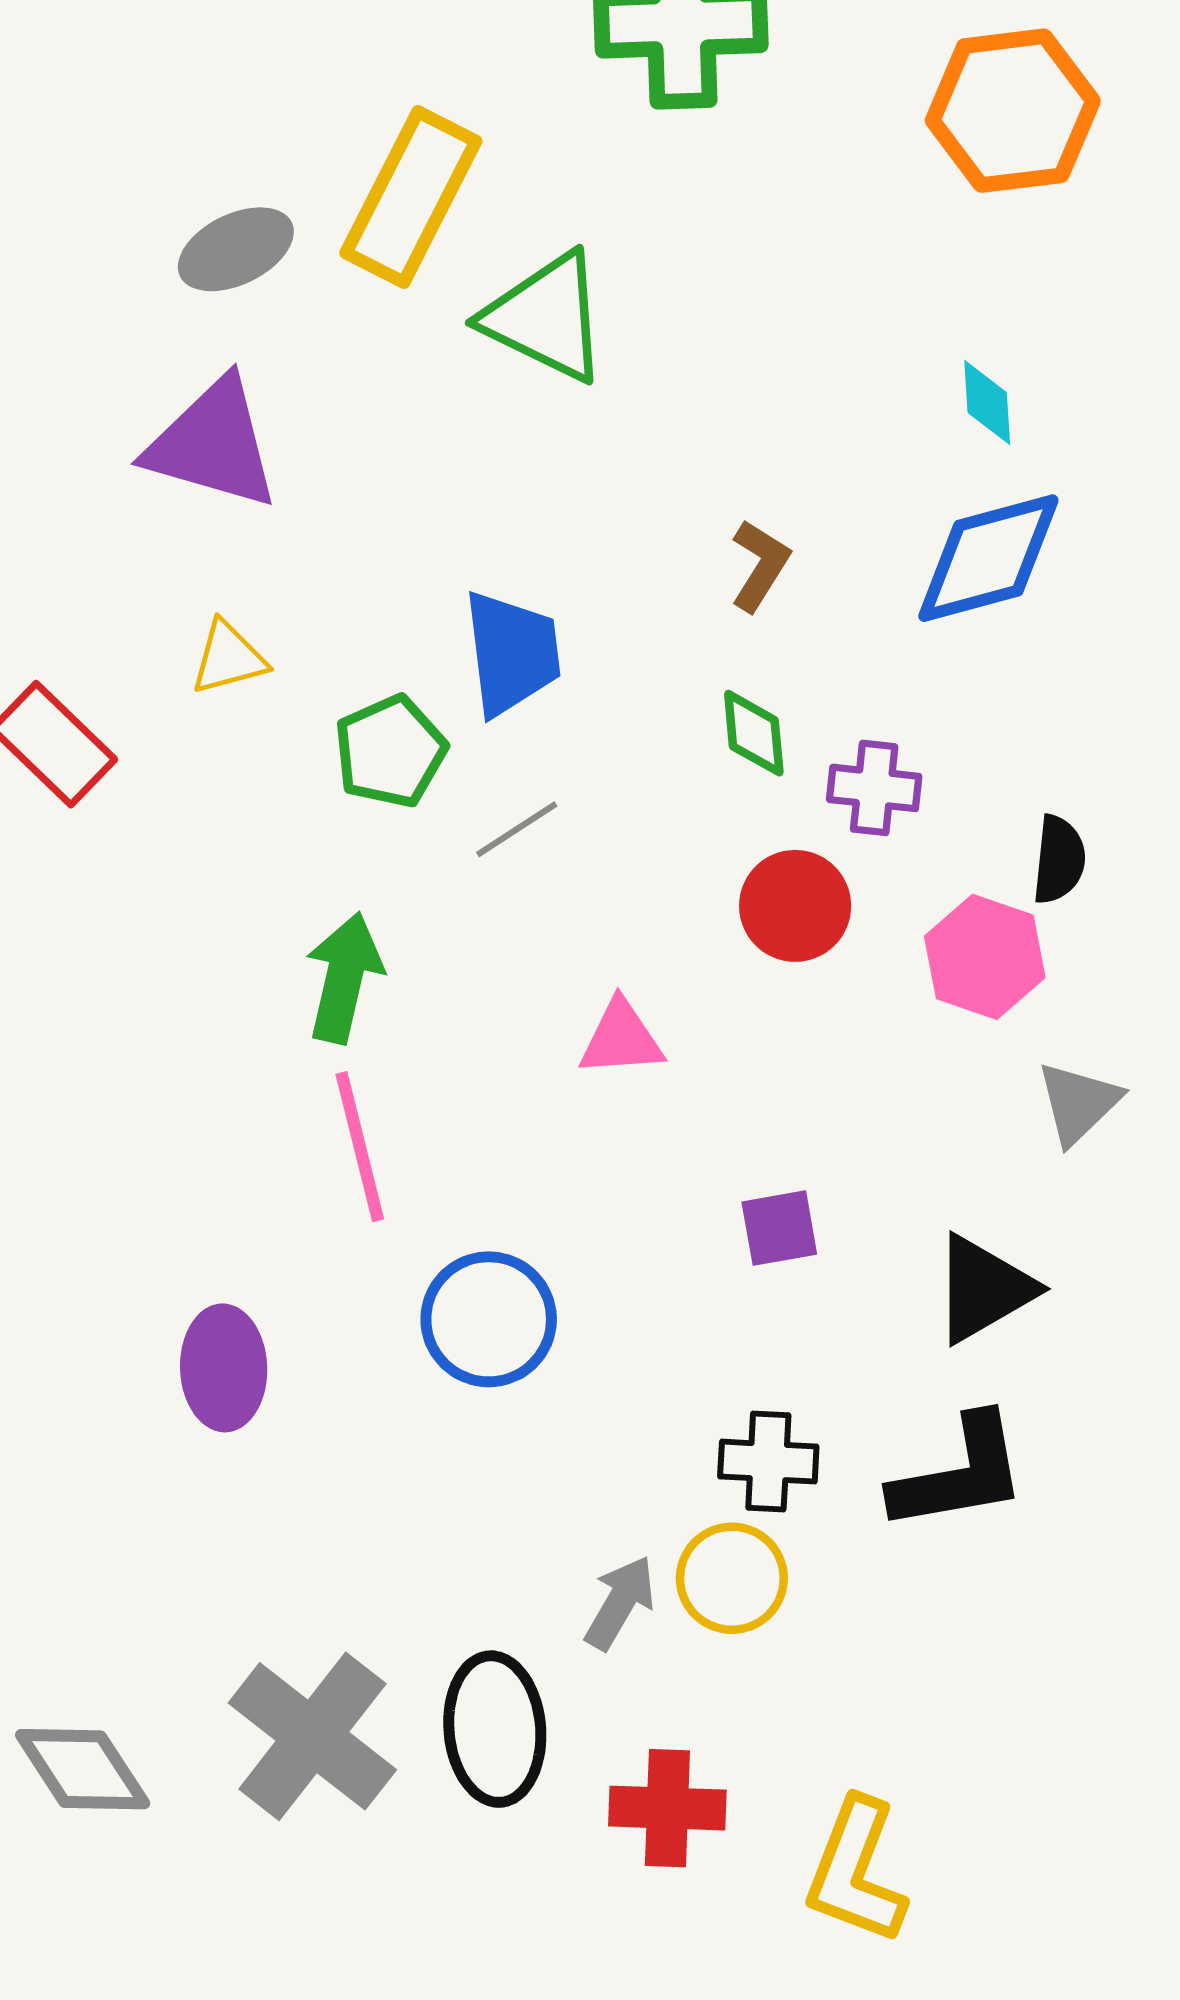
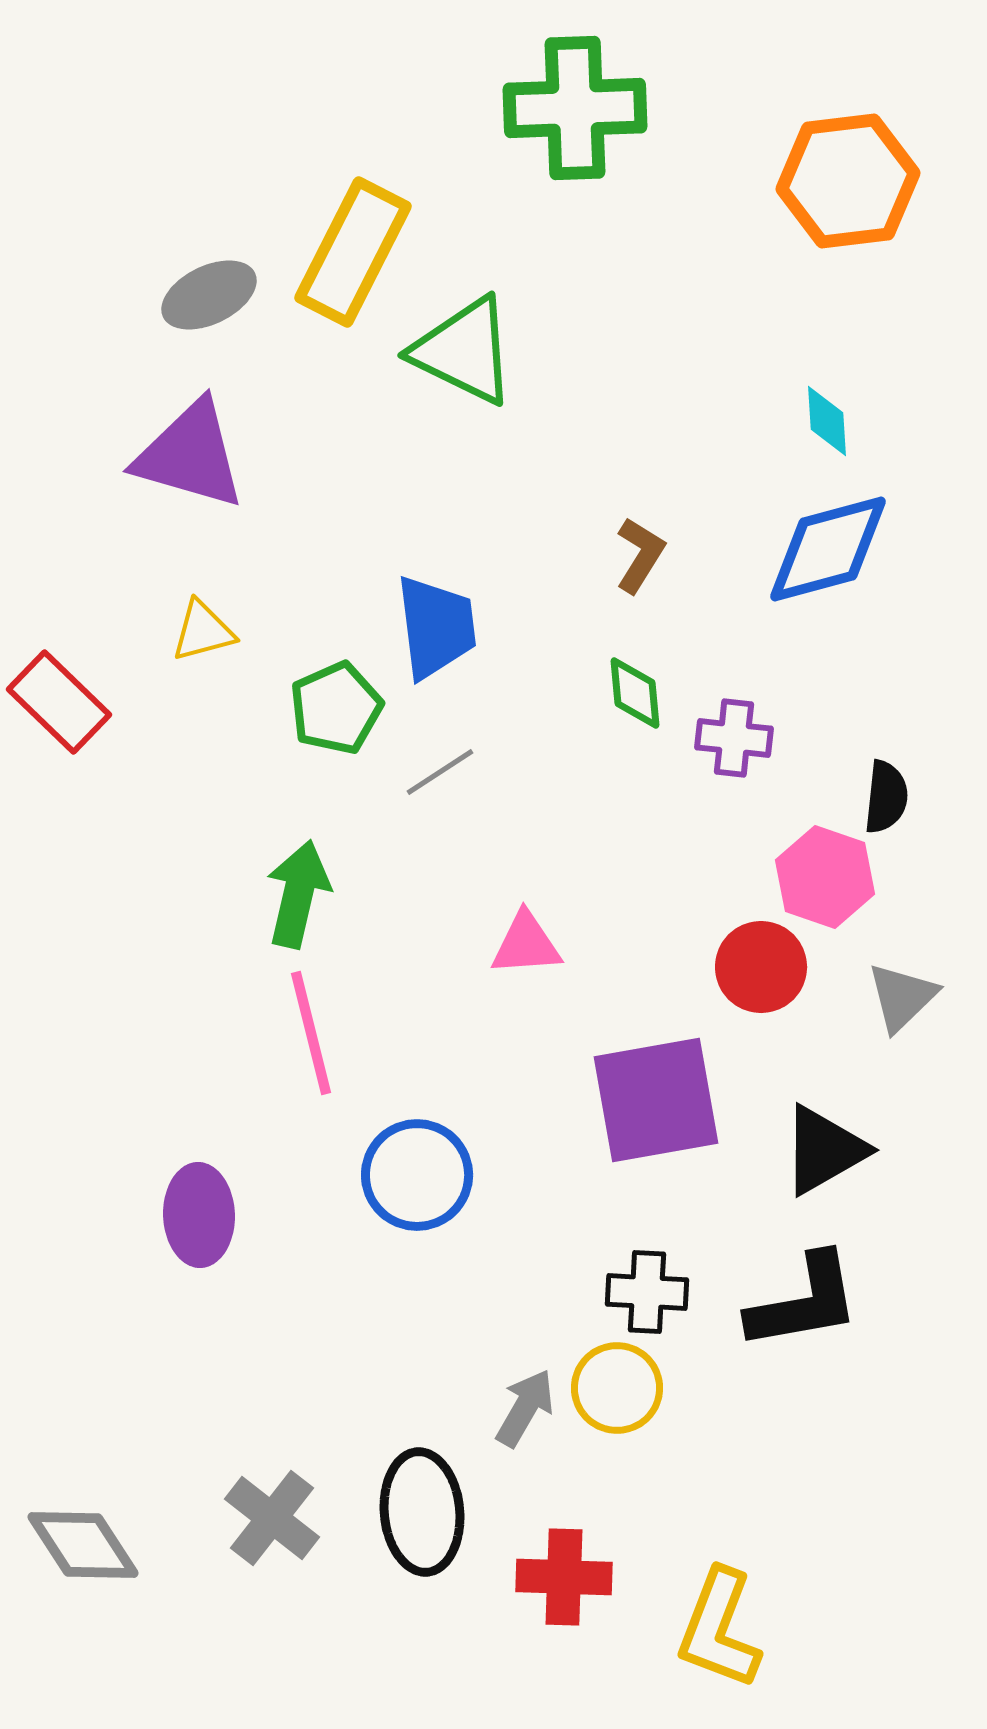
red circle: (795, 906) -> (761, 967), moved
purple square: (779, 1228) -> (656, 1100), size x2.0
gray cross: (312, 1736) -> (272, 1518), size x0.7

